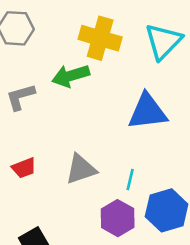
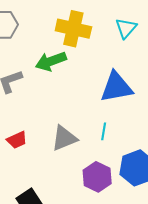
cyan triangle: (163, 41) -> (126, 28), size x0.7
cyan line: (130, 180) -> (104, 131), moved

